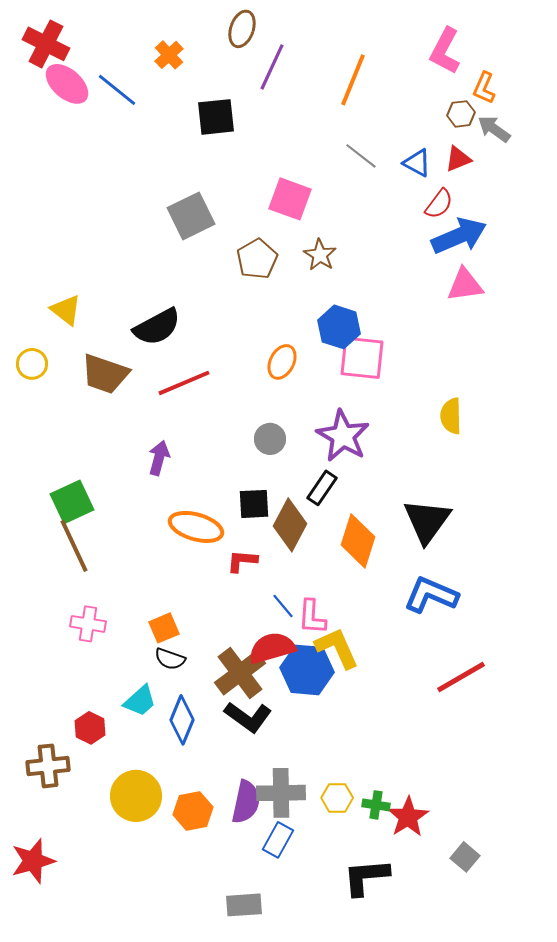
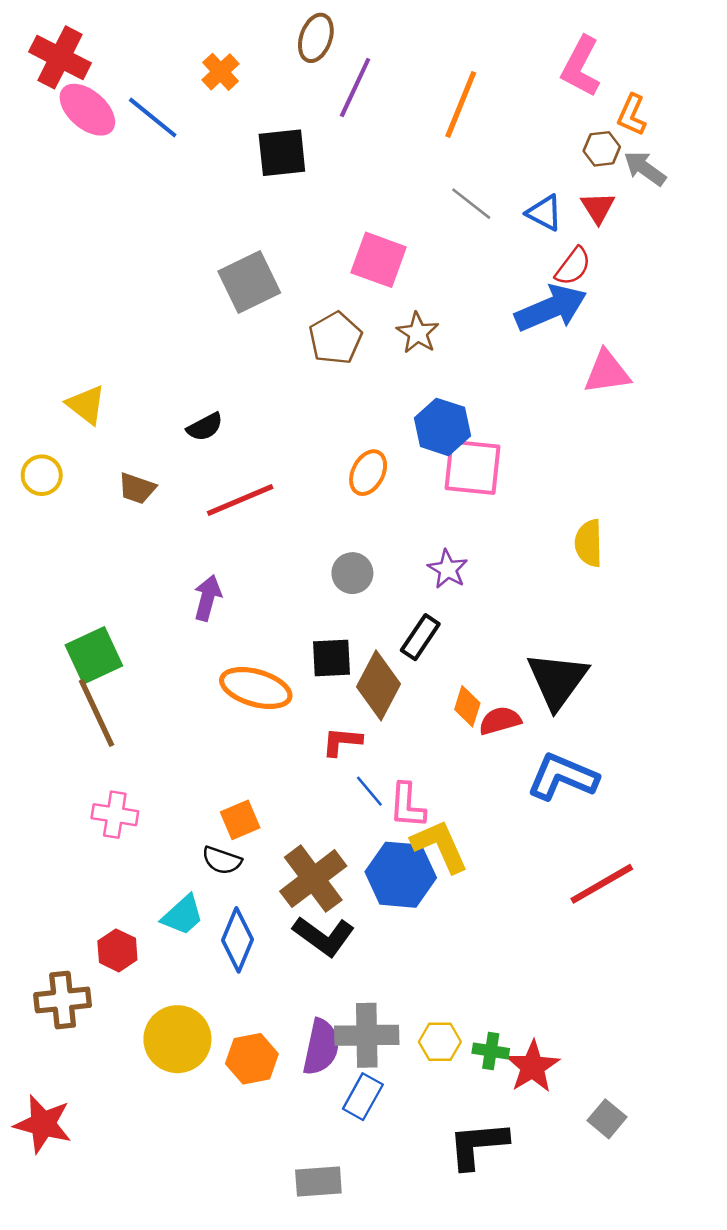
red triangle: (458, 159) -> (598, 208), turned -40
blue arrow: (459, 236) -> (551, 308), moved
black semicircle: (157, 327) -> (205, 427), size x0.6
brown trapezoid: (105, 374) -> (137, 488), size x0.6
purple star: (343, 436) -> (448, 569), size x0.6
orange diamond: (358, 541) -> (467, 706), size x0.6
red L-shape: (242, 561) -> (342, 742), moved
orange square: (164, 628) -> (240, 820), moved
red semicircle: (272, 648) -> (500, 721), moved, size x0.7
red star: (33, 861) -> (43, 1124), turned 30

